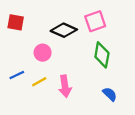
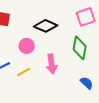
pink square: (95, 21) -> (86, 17), moved
pink arrow: (65, 86) -> (52, 64), moved

